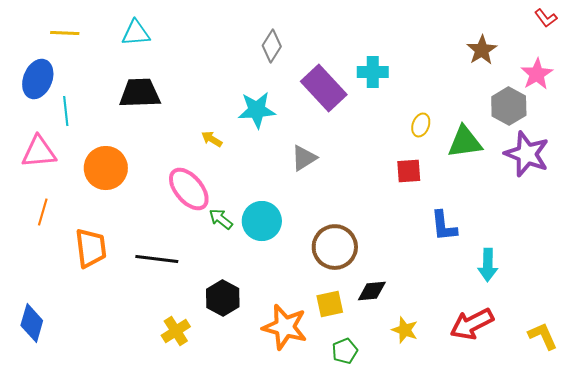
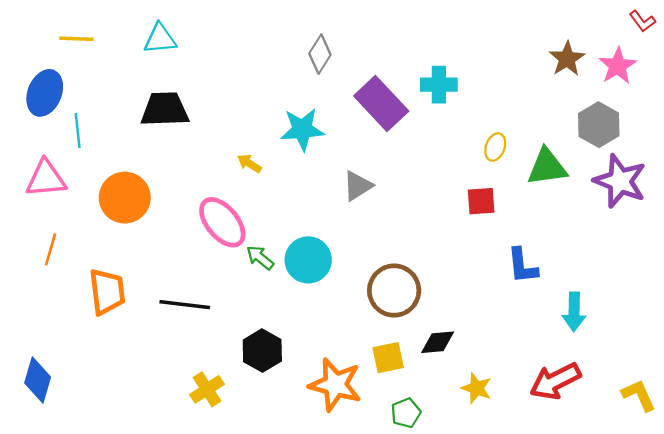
pink star: (537, 74) -> (618, 66), moved

